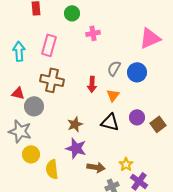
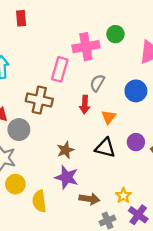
green circle: (72, 13) -> (115, 34), moved
pink cross: (93, 33) -> (86, 47), size x1.6
pink rectangle: (49, 45) -> (60, 69), moved
gray semicircle: (114, 68) -> (97, 83), moved

